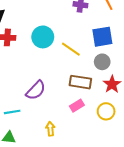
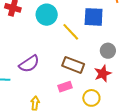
blue square: (102, 37) -> (94, 17), moved
gray circle: (102, 62) -> (108, 51), moved

